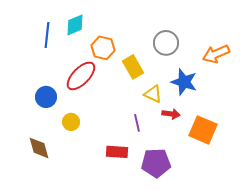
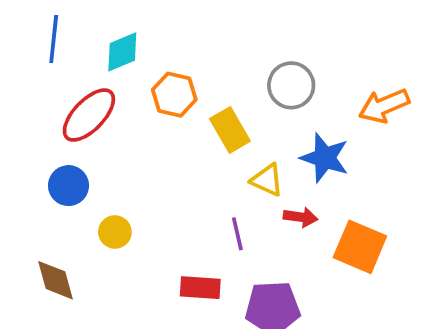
blue line: (47, 35) -> (54, 39), moved
red ellipse: (81, 76) -> (89, 115), moved

